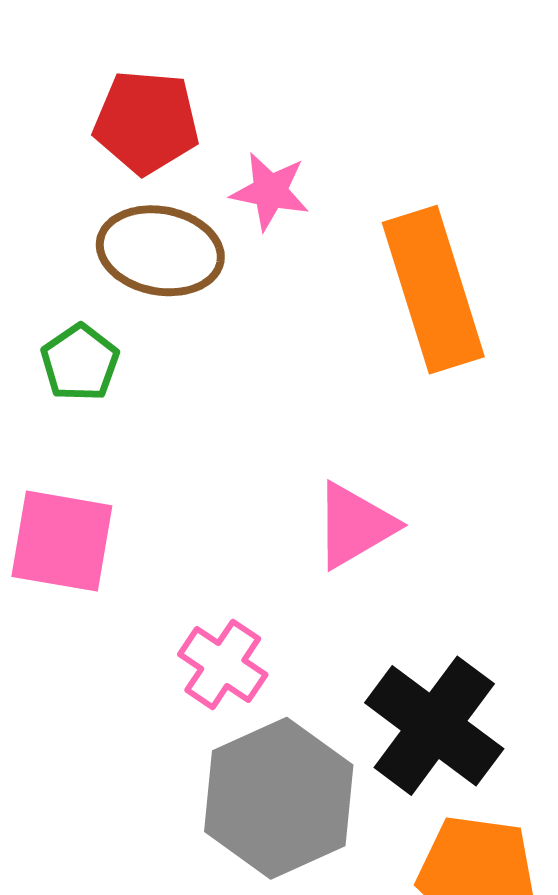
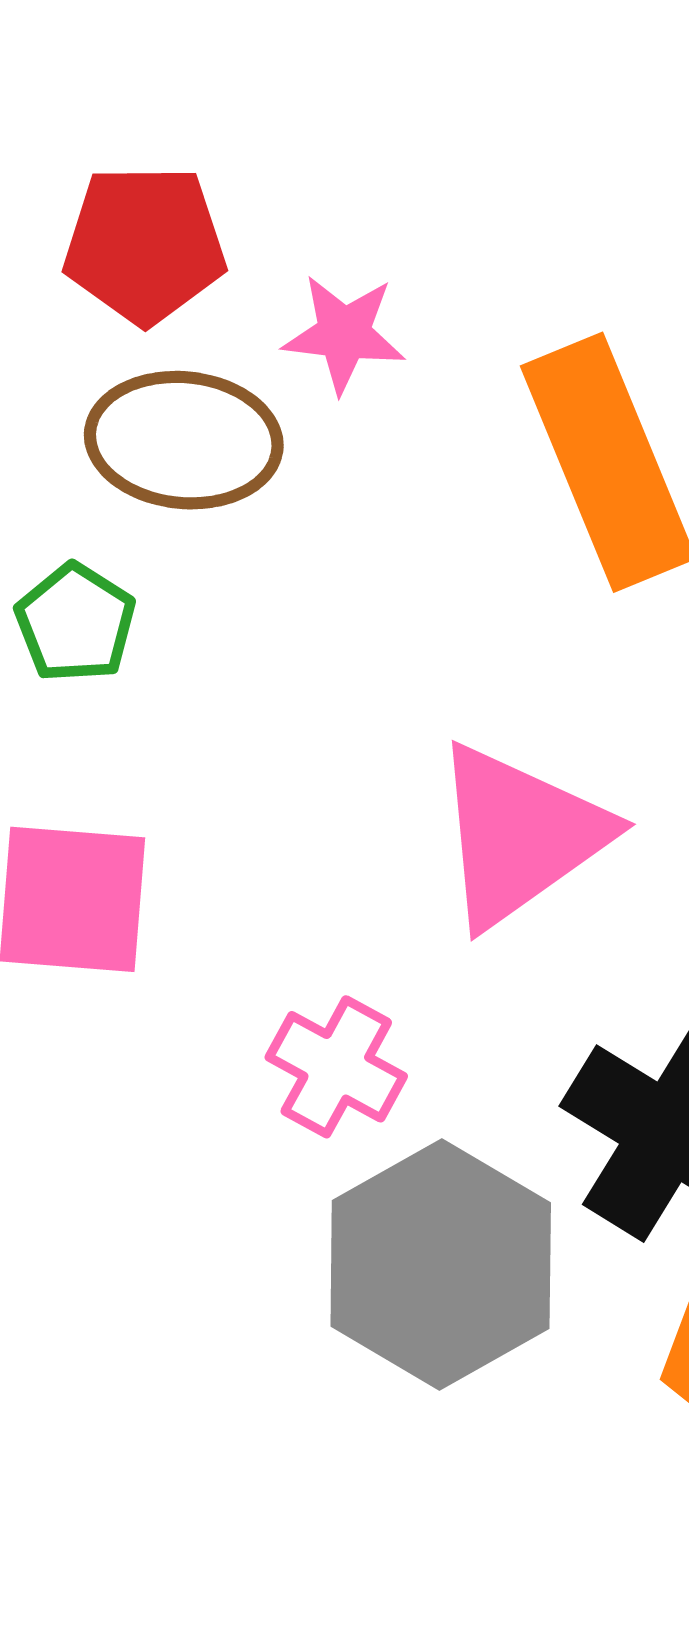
pink triangle: (355, 525) -> (520, 835), size x1.4

